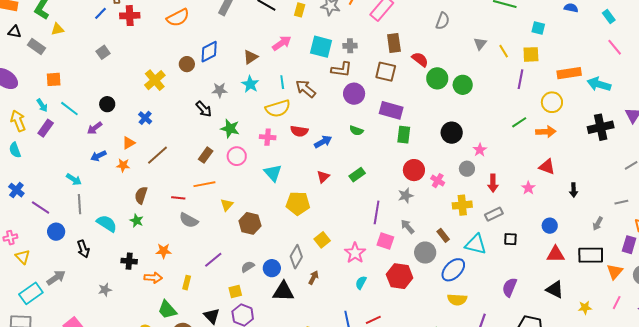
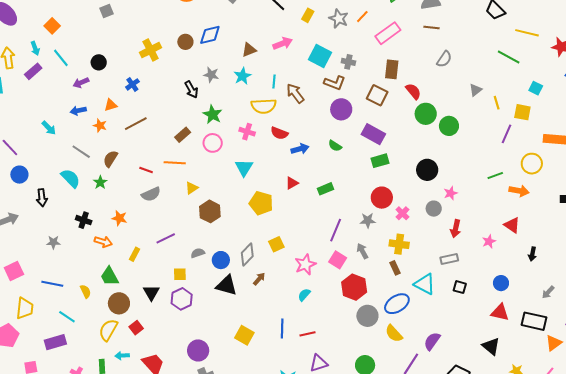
orange square: (54, 79) -> (52, 26), turned 35
green rectangle: (404, 135) -> (380, 161), turned 54
gray line: (79, 204) -> (81, 152), moved, turned -66
yellow cross: (462, 205) -> (399, 244), moved
gray semicircle: (189, 220) -> (151, 194), turned -66
gray circle: (425, 253) -> (367, 316), moved
red hexagon: (400, 276) -> (354, 287), moved
purple semicircle: (510, 287) -> (432, 341), moved
yellow semicircle: (457, 300) -> (394, 334), turned 30

